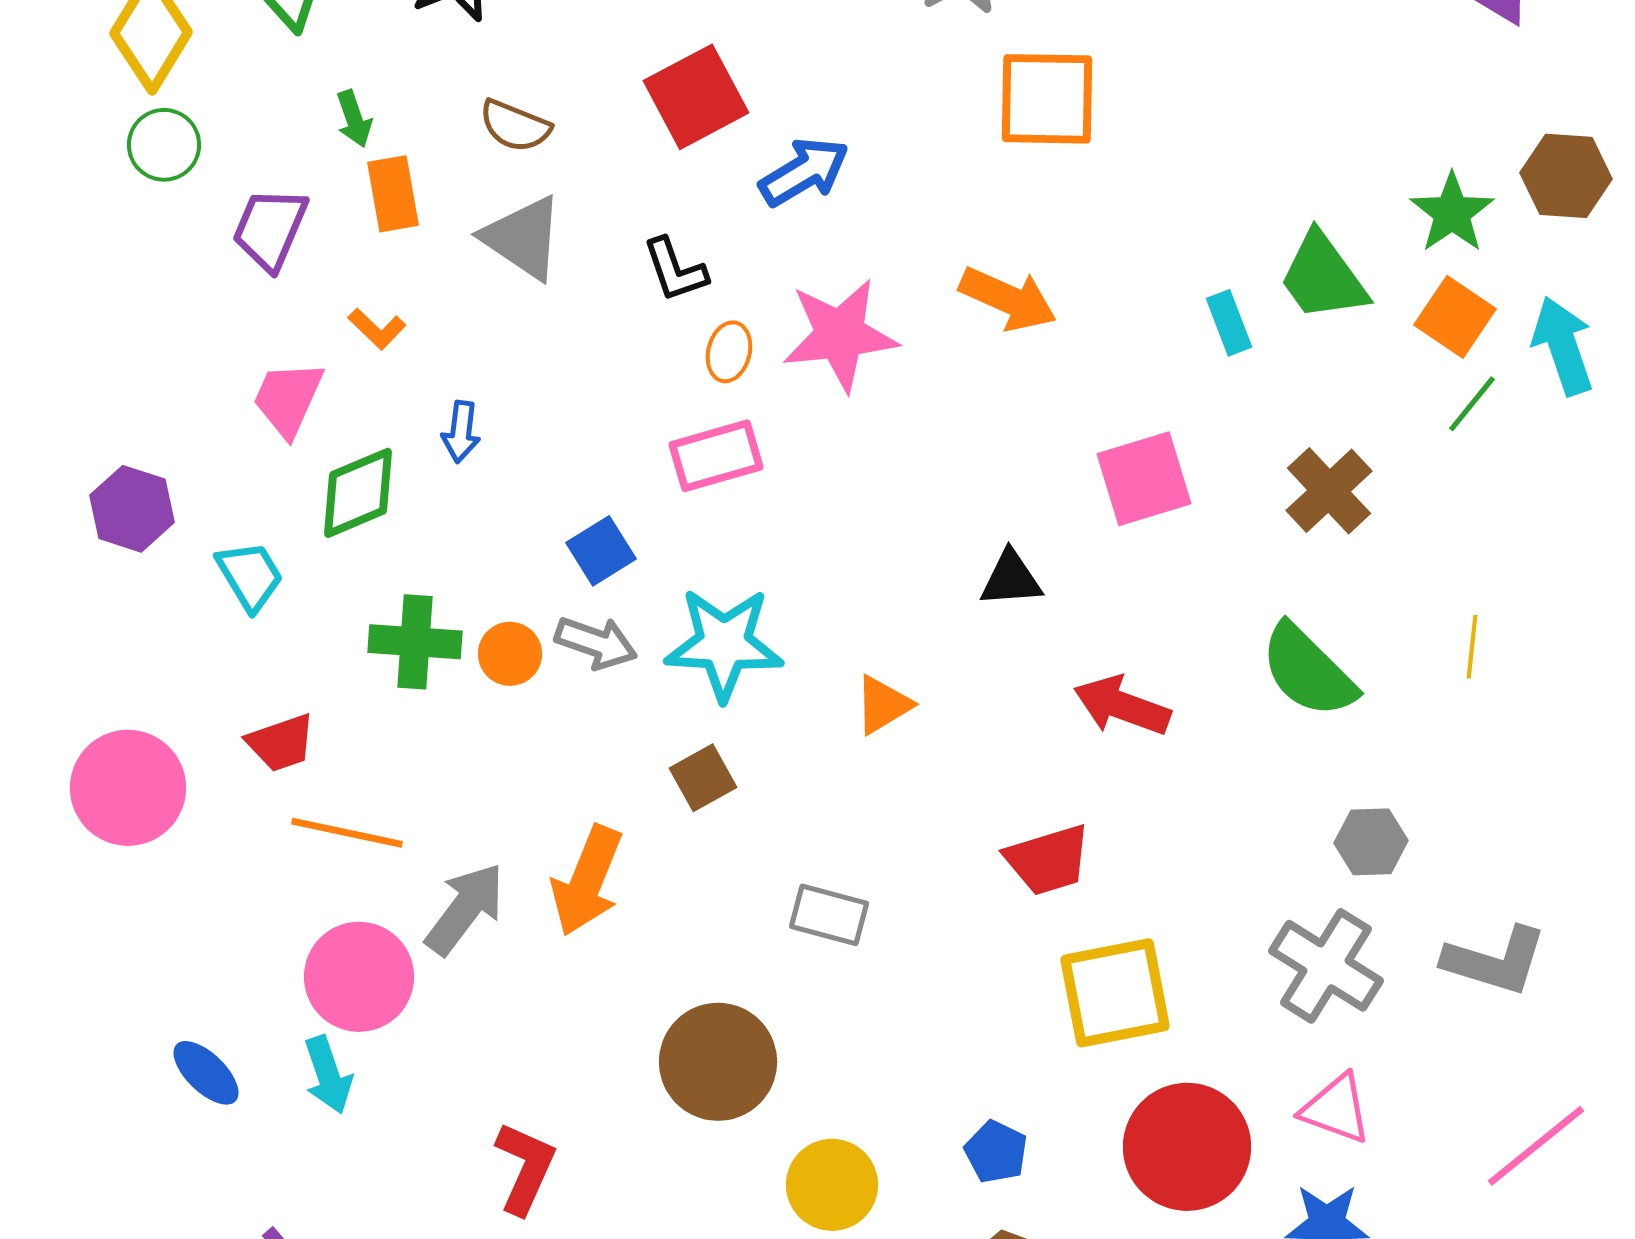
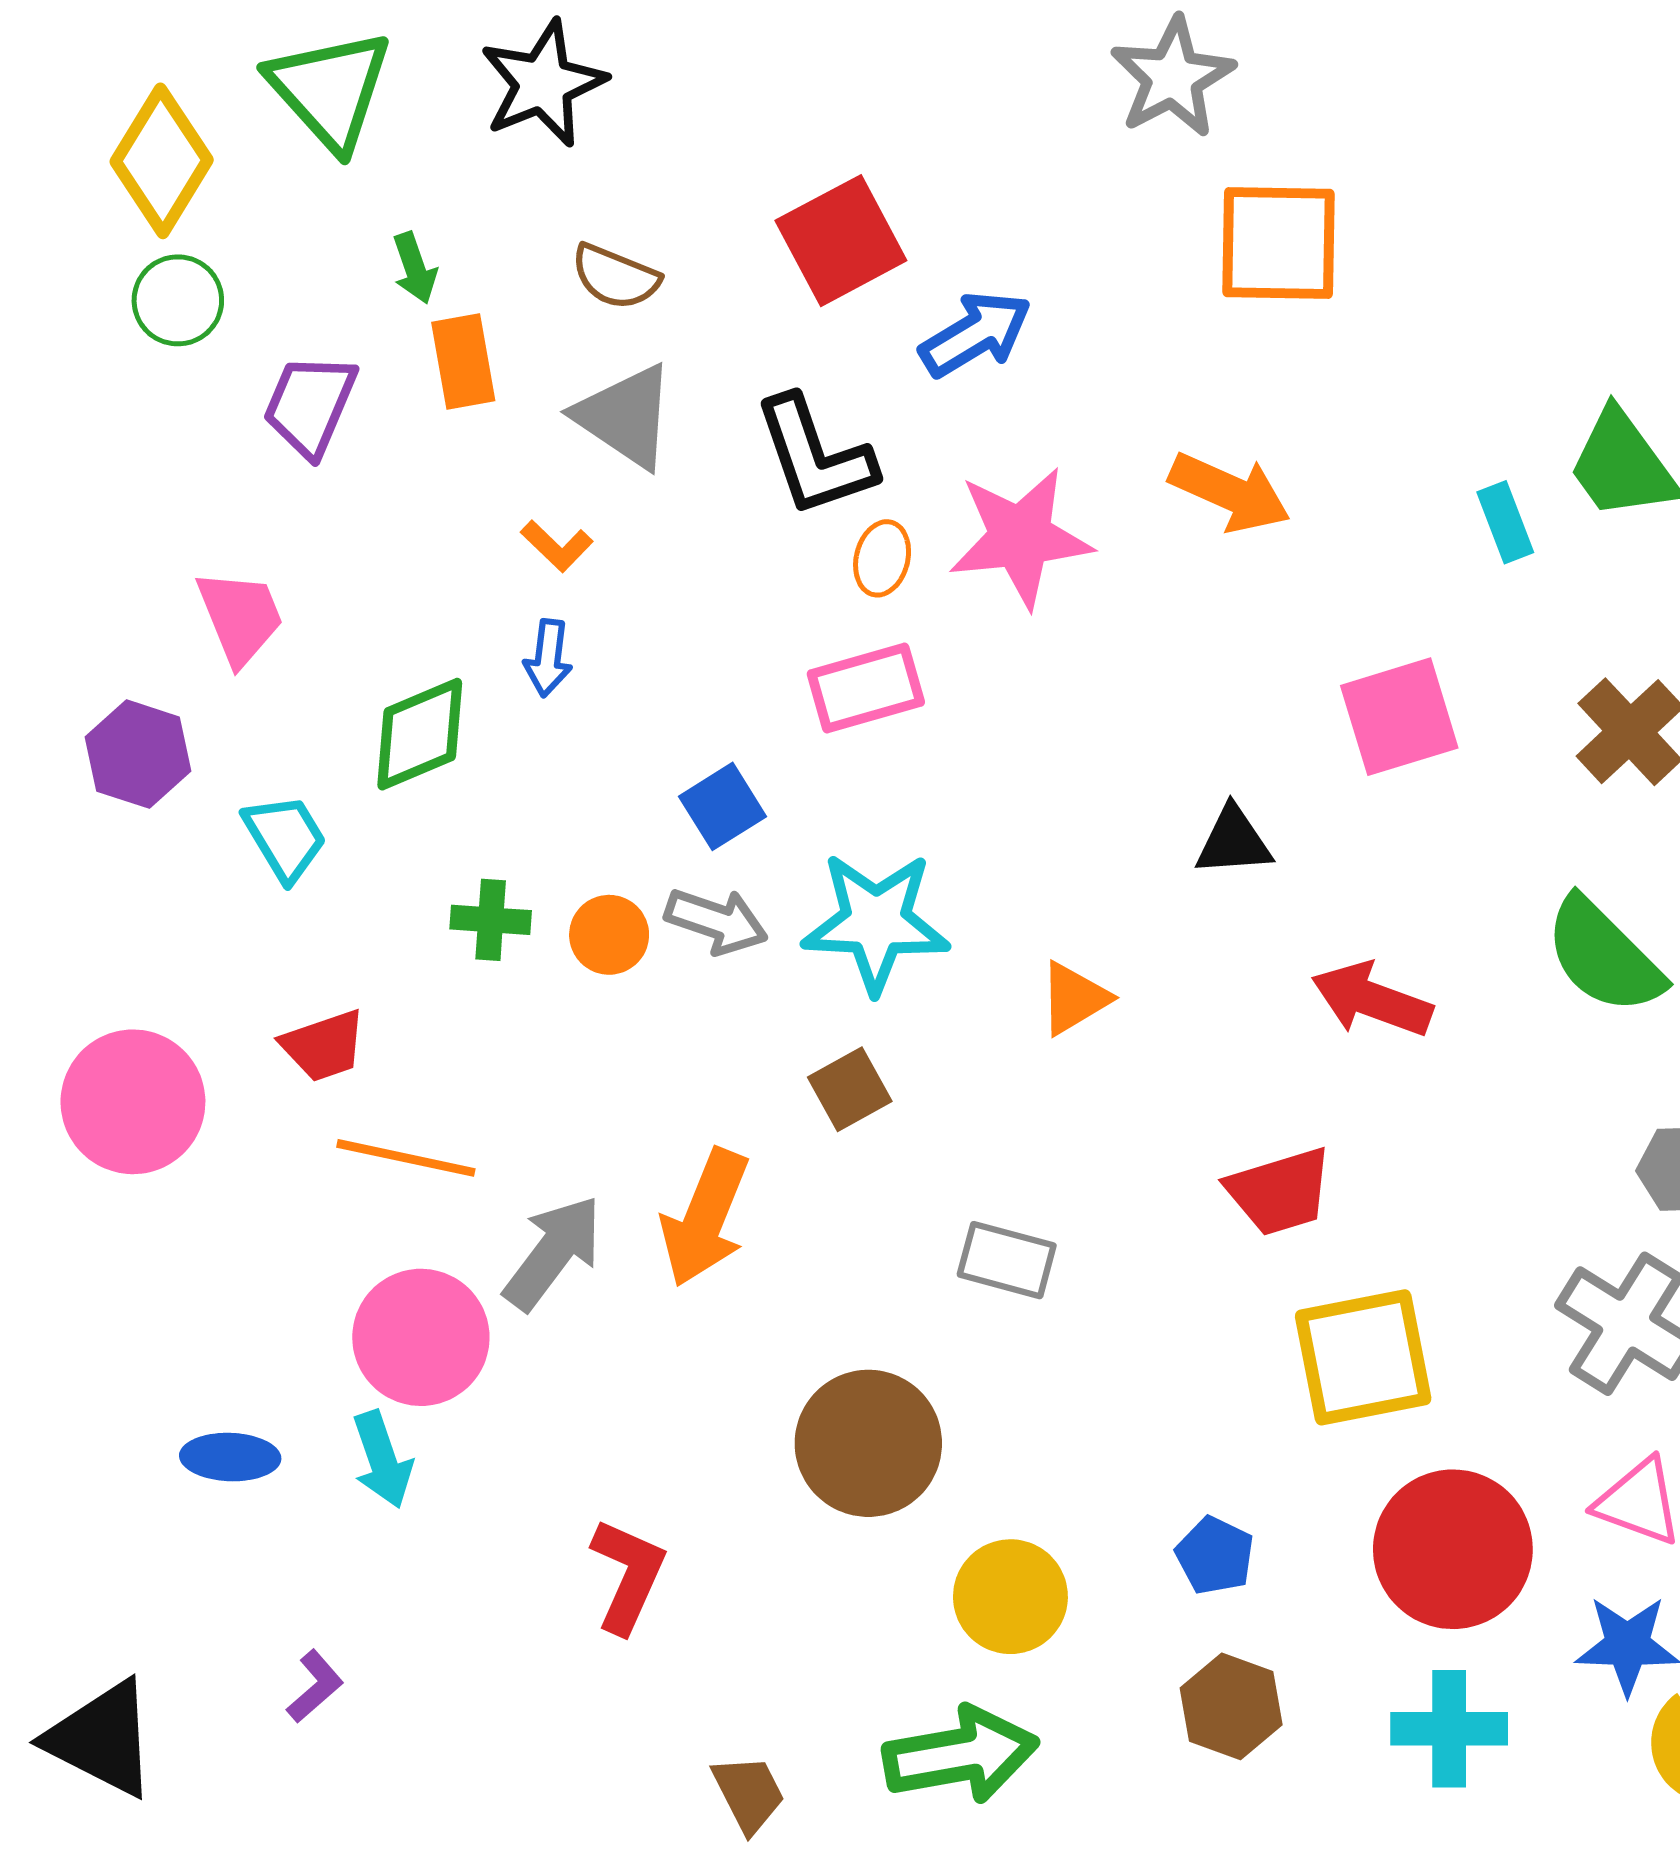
black L-shape: (675, 270) -> (815, 456), size x1.5
orange L-shape: (377, 329) -> (557, 546), moved
pink trapezoid: (288, 399) -> (240, 617), moved, turned 134
green cross: (415, 642) -> (491, 920), size x0.7
blue ellipse: (206, 1073) -> (230, 1457), turned -42

